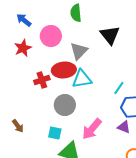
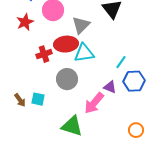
purple triangle: (124, 127) -> (110, 87), moved
cyan square: (55, 133) -> (38, 99), moved

